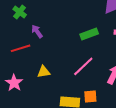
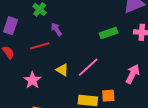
pink line: (83, 66) -> (88, 67), moved
yellow triangle: (44, 72) -> (62, 70), turned 40

